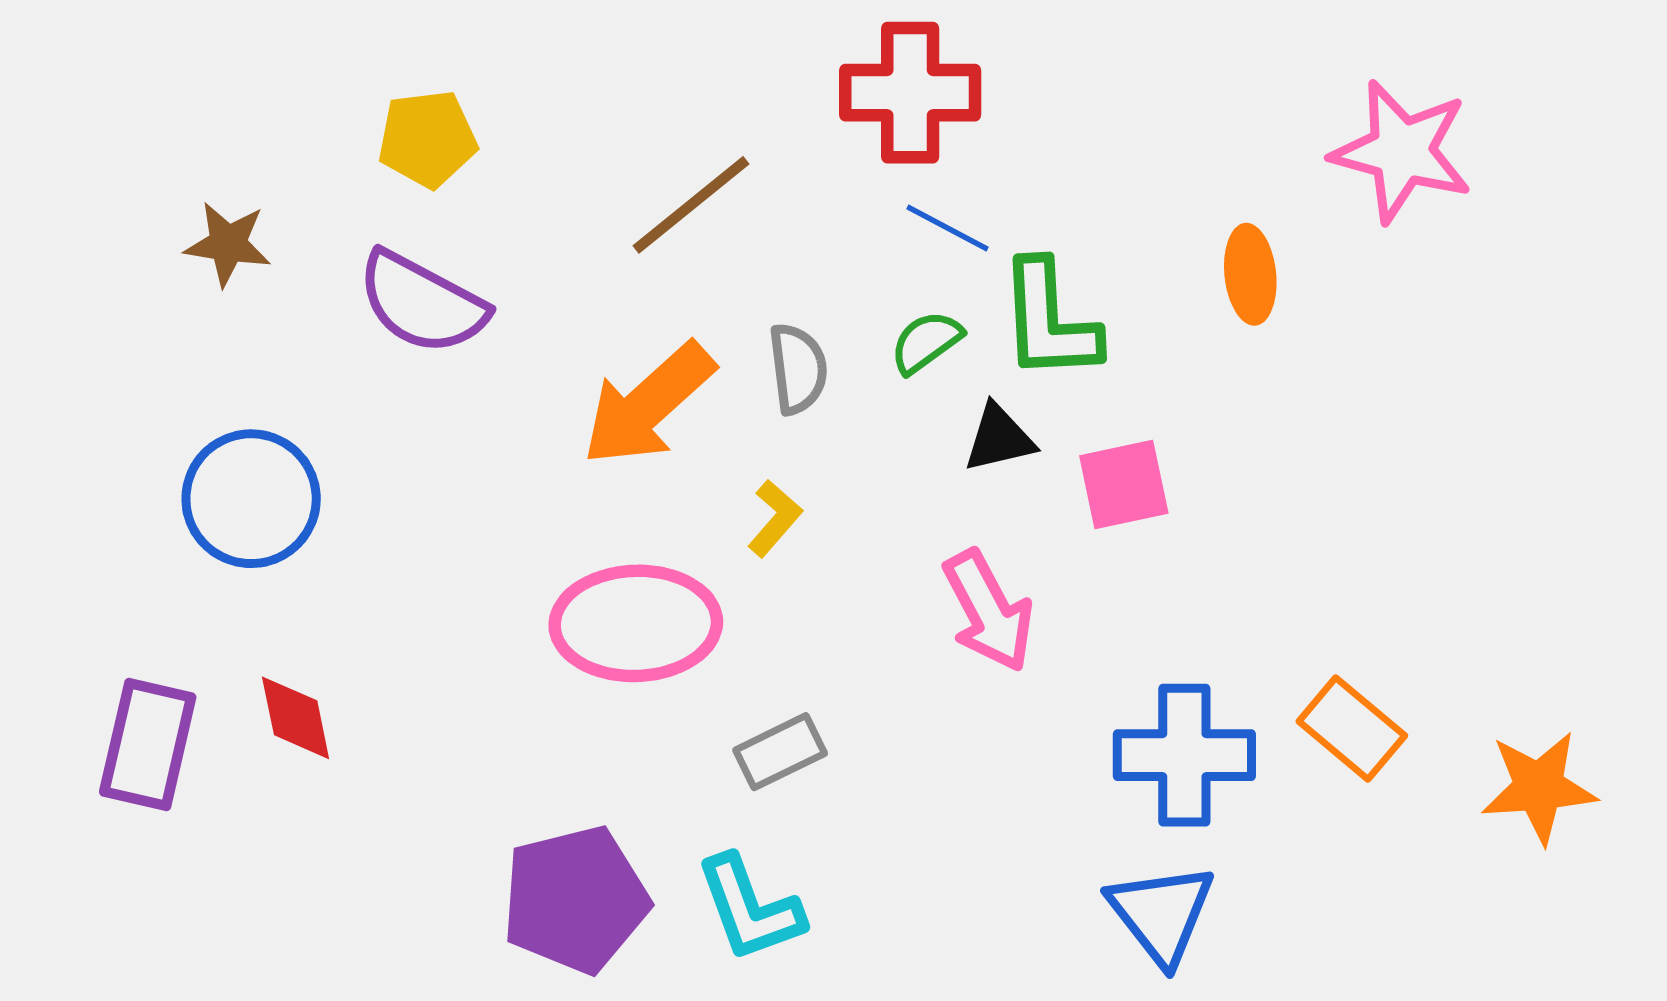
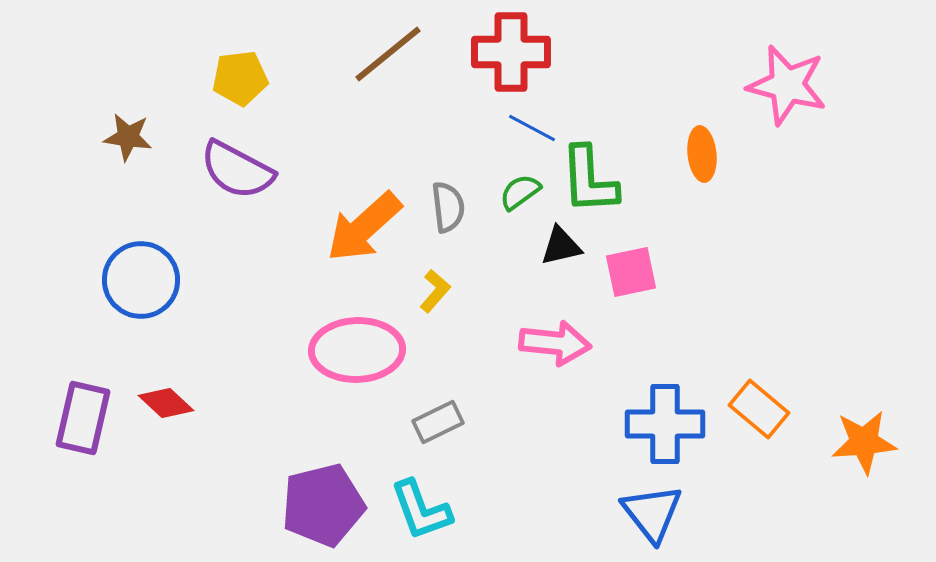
brown line: (691, 205) -> (388, 54), moved
pink arrow: (988, 611) -> (555, 343), turned -56
red diamond: (296, 718) -> (166, 403), turned -36

